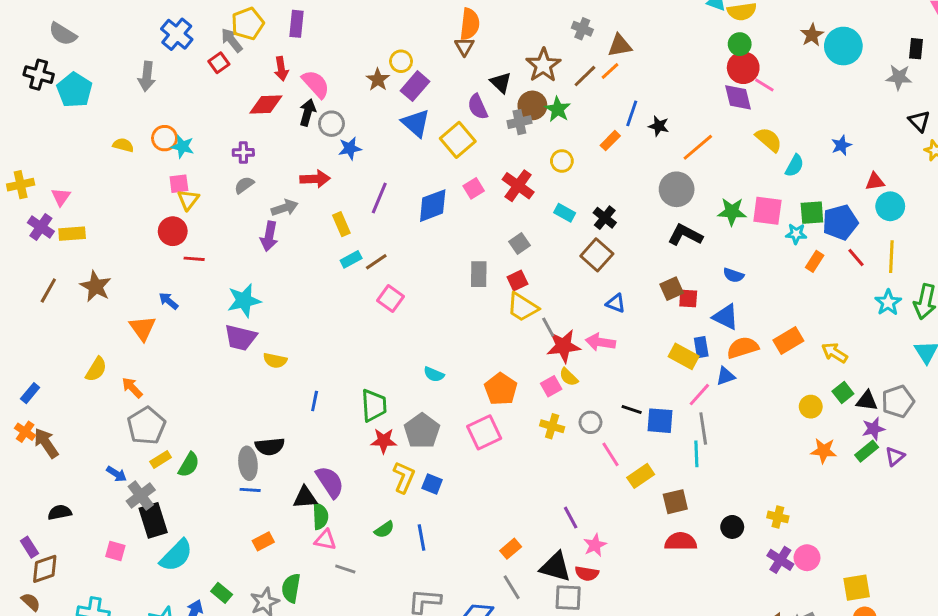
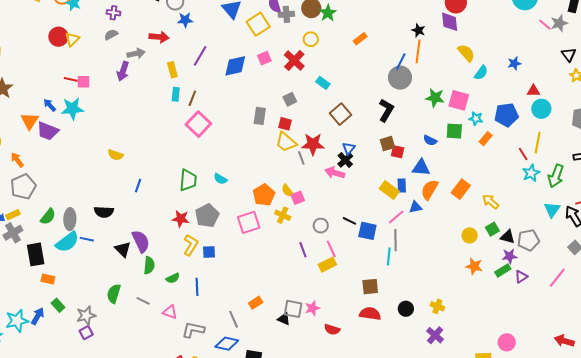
gray star: (899, 77) -> (559, 23), turned -30
pink line: (764, 85) -> (545, 25), moved
blue line: (632, 113) -> (401, 62), moved
gray cross: (519, 122) -> (286, 14), moved
black star: (659, 126) -> (418, 30), moved
orange line: (698, 147) -> (418, 51), turned -50
yellow circle: (562, 161) -> (311, 39), moved
pink square: (179, 184) -> (83, 82), moved
green square: (812, 213) -> (454, 131), moved
black cross: (605, 218) -> (345, 160), moved
red circle: (173, 231) -> (58, 37), moved
black L-shape: (685, 235) -> (386, 110), moved, turned 85
red line: (856, 257) -> (523, 154), moved
cyan rectangle: (351, 259) -> (176, 94), turned -64
brown line: (376, 262) -> (192, 98), turned -42
red square: (517, 281) -> (285, 124), turned 32
pink square: (391, 298) -> (198, 124), size x1.4
cyan star: (244, 301) -> (72, 109), moved
blue triangle: (616, 303) -> (349, 148), turned 40
blue triangle: (726, 317) -> (421, 168), turned -30
purple trapezoid: (240, 338) -> (48, 131), moved
orange rectangle: (788, 341) -> (461, 189), turned -30
red star: (563, 346) -> (313, 144), moved
orange semicircle: (743, 348) -> (429, 190), turned -50
yellow semicircle: (569, 377) -> (287, 191), moved
green trapezoid: (374, 405) -> (188, 180), moved
yellow cross: (552, 426) -> (283, 215), moved
yellow rectangle: (161, 460) -> (13, 215), moved
gray ellipse: (248, 463) -> (70, 219), moved
yellow rectangle: (641, 476) -> (327, 265), moved
blue square: (432, 484) -> (209, 252), turned -32
black triangle: (305, 497) -> (123, 249), turned 42
green semicircle: (320, 516) -> (149, 265), moved
purple line: (571, 518) -> (303, 250), moved
black rectangle: (153, 520) -> (36, 254), moved
pink triangle: (325, 540) -> (170, 312), moved
orange rectangle: (263, 541) -> (48, 279), moved, turned 32
cyan semicircle: (176, 555) -> (67, 242), moved
pink circle: (807, 558) -> (507, 342), moved
black triangle: (556, 567) -> (284, 319), size x0.6
red semicircle: (587, 573) -> (332, 329), moved
gray line: (512, 587) -> (234, 319), moved
green semicircle: (291, 588) -> (114, 294), moved
gray square: (568, 598) -> (293, 309), moved

